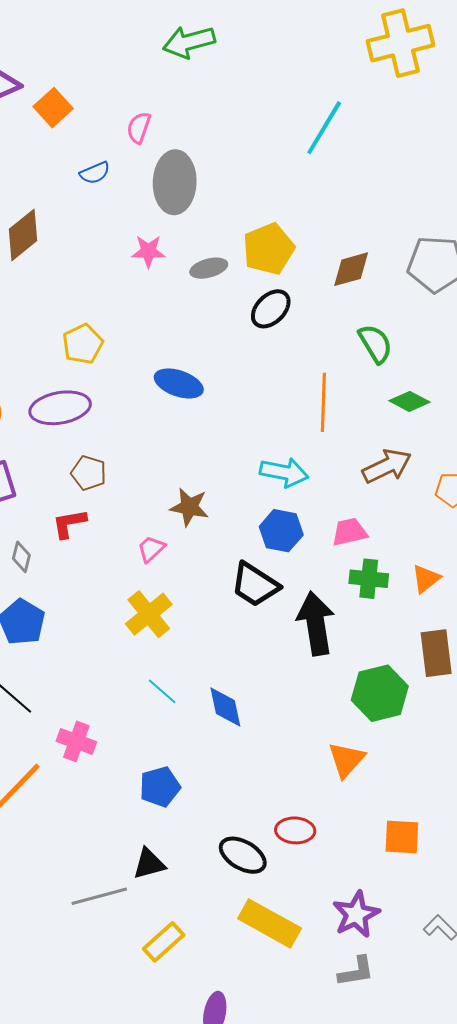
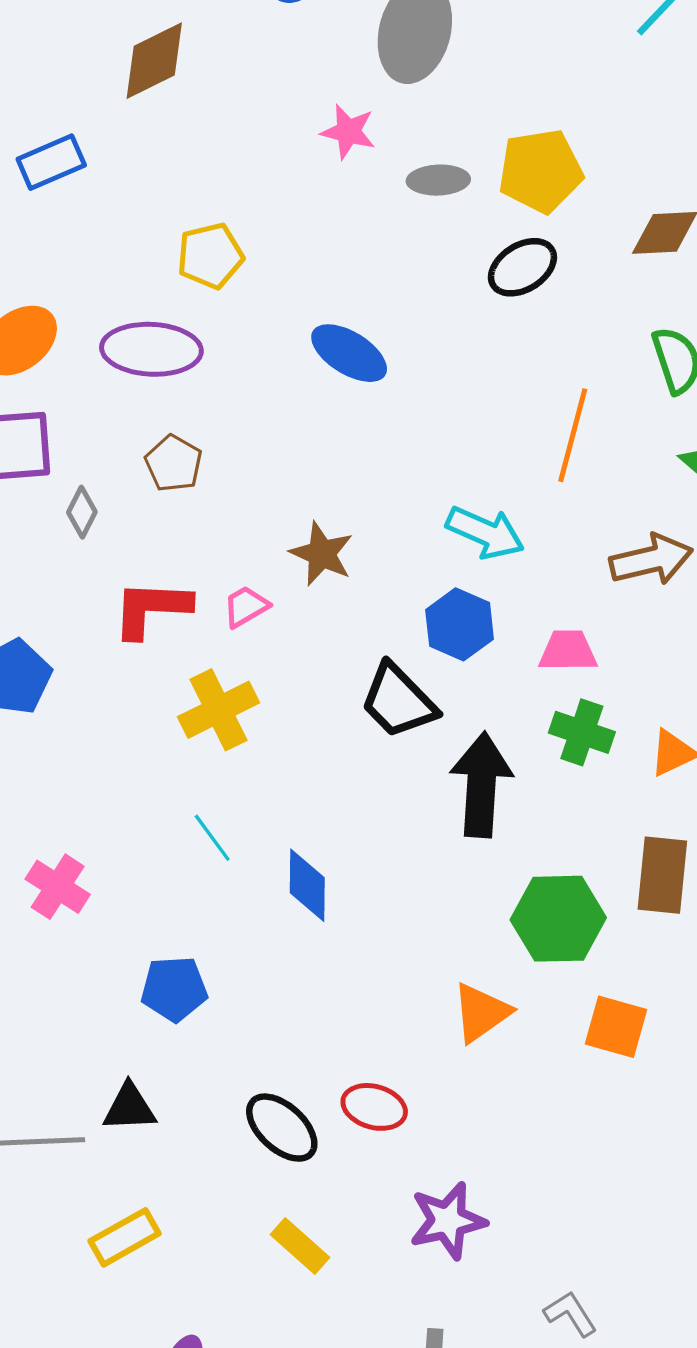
red L-shape: (69, 523) -> (151, 609), moved, size x1.4
gray diamond: (21, 557) -> (82, 512), moved
orange square: (402, 837) -> (616, 1027), moved
purple star: (356, 914) -> (448, 1221), moved
yellow rectangle: (270, 923) -> (300, 1246), size x0.6

